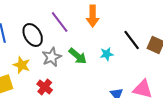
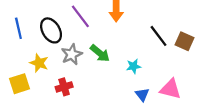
cyan star: (107, 54) -> (134, 66), moved
red cross: (45, 87) -> (64, 87), turned 35

